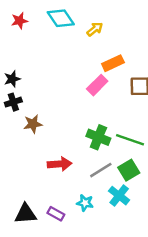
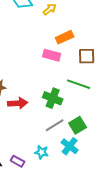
pink rectangle: (97, 85) -> (52, 55), turned 60
green line: (130, 140) -> (79, 84), moved
red arrow: (60, 164) -> (18, 103), moved

